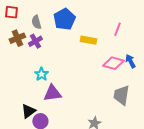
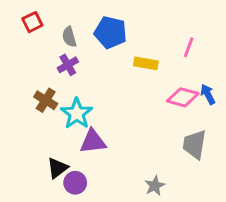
red square: (11, 12) -> (32, 22), turned -32
blue pentagon: (64, 19) -> (111, 32), turned -30
brown cross: (17, 38) -> (46, 100), moved, turned -35
cyan star: (41, 74) -> (77, 113), size x1.5

